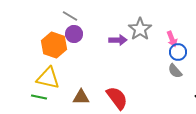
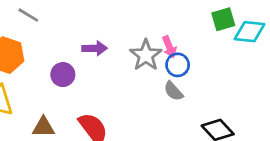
gray star: (140, 29) -> (146, 55), moved
purple circle: (74, 34) -> (63, 75), moved

